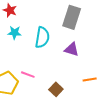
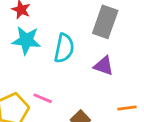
cyan star: (15, 33) -> (26, 40), size x1.5

